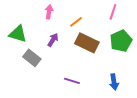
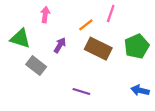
pink arrow: (49, 12) -> (45, 15), moved
pink line: (113, 12) -> (111, 14), moved
blue arrow: (114, 82) -> (140, 90), moved, turned 112

